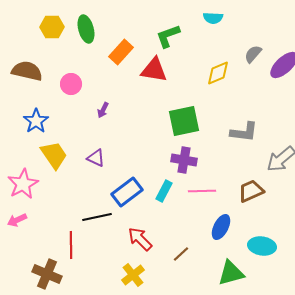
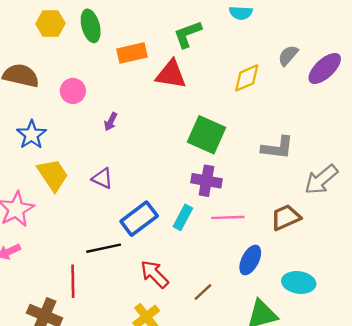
orange rectangle: (121, 52) -> (132, 53), turned 35
green square: (184, 121) -> (206, 135), turned 36

